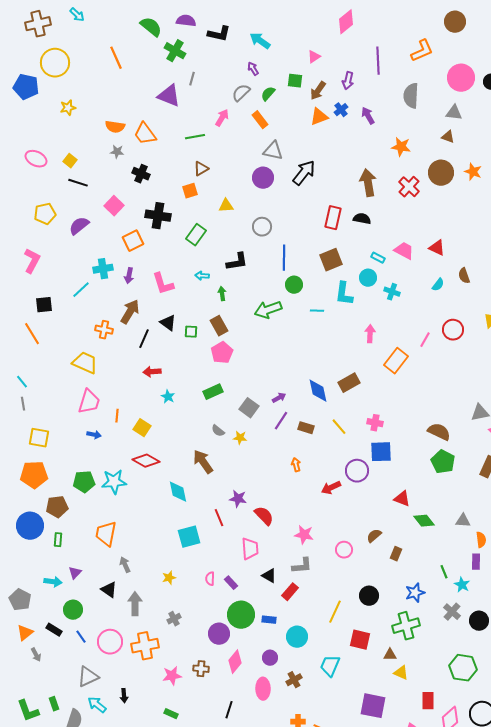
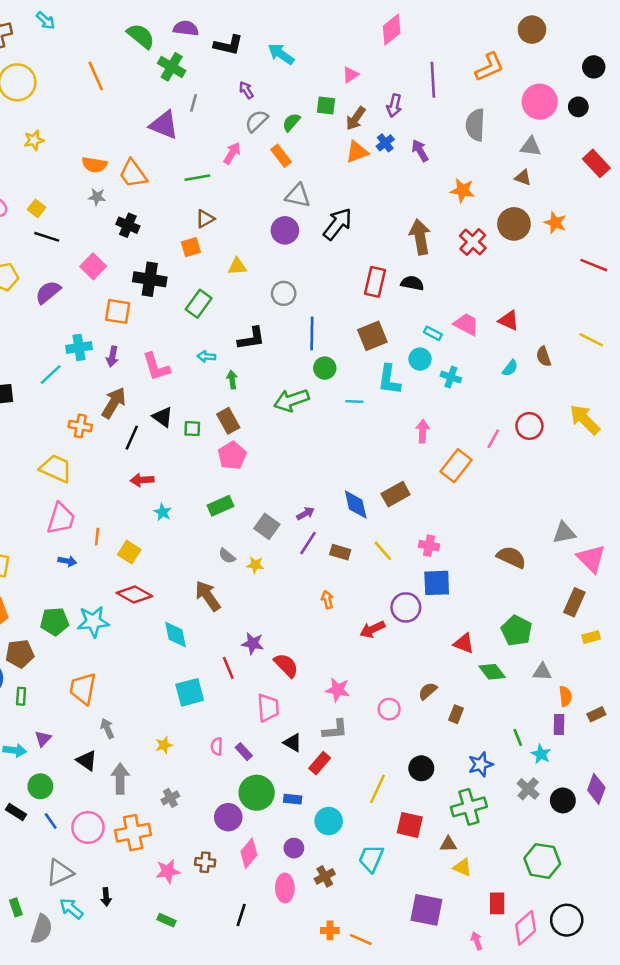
purple arrow: (253, 69) -> (246, 90), moved
orange square: (133, 241) -> (118, 311), turned 35
green pentagon: (443, 462) -> (517, 631), moved

